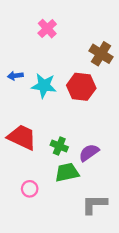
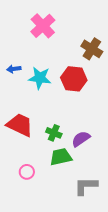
pink cross: (47, 29) -> (43, 26), size x1.4

